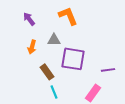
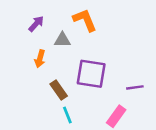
purple arrow: (29, 19) -> (36, 24), turned 80
gray triangle: (54, 40) -> (62, 40), moved

